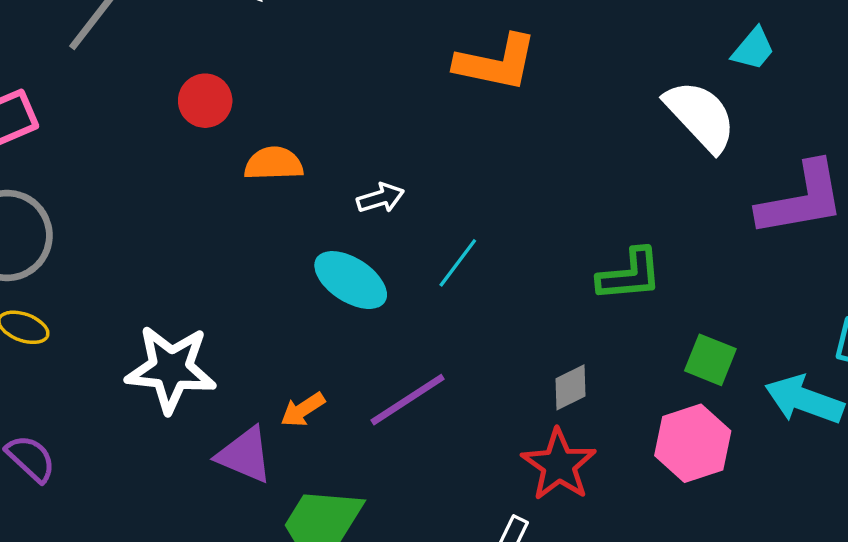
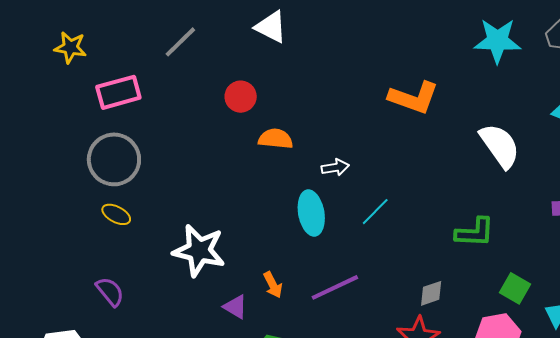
white semicircle: (700, 116) -> (500, 146), moved
cyan ellipse: (351, 280) -> (311, 213), turned 39
orange arrow: (303, 410) -> (273, 285), turned -92
purple triangle: (245, 455) -> (235, 307), size x0.7

